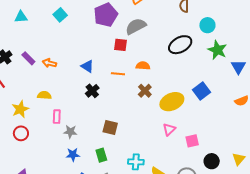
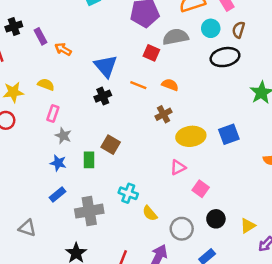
cyan circle: (207, 25) -> (211, 28), moved
black ellipse: (180, 45) -> (225, 57), moved
blue triangle: (87, 66) -> (106, 66), size x1.5
pink square: (192, 141) -> (201, 189), turned 32
green rectangle: (101, 155) -> (89, 160), moved

